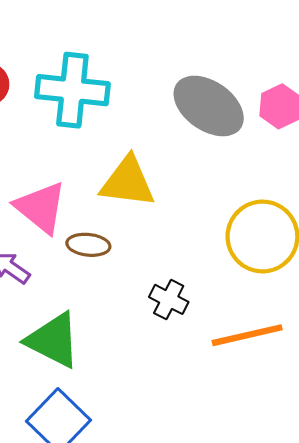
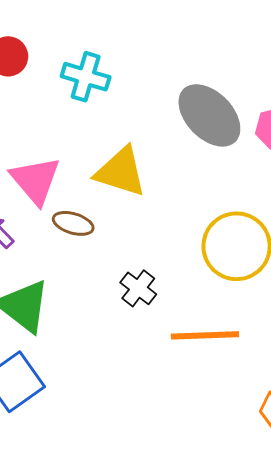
cyan cross: (72, 90) -> (86, 77), size x0.7

